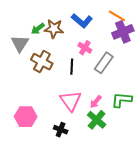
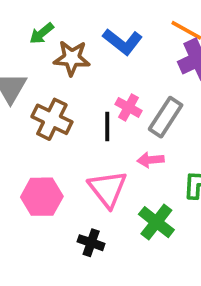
green arrow: (38, 29) -> (42, 33), moved
pink cross: (85, 48) -> (129, 107), moved
pink arrow: (96, 102) -> (151, 160), moved, turned 48
pink hexagon: (26, 117) -> (42, 197), moved

